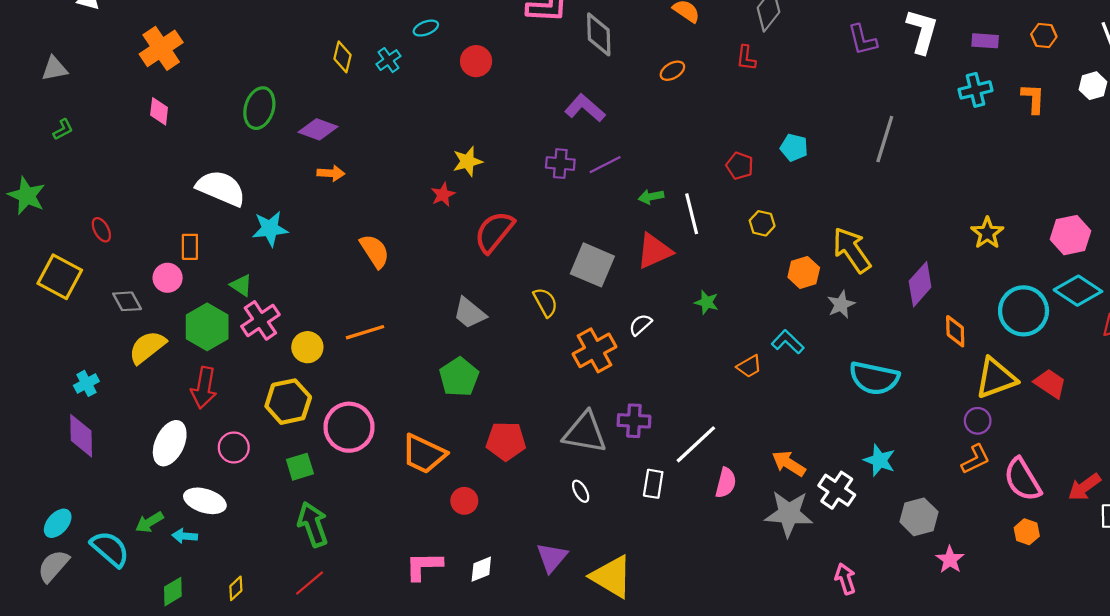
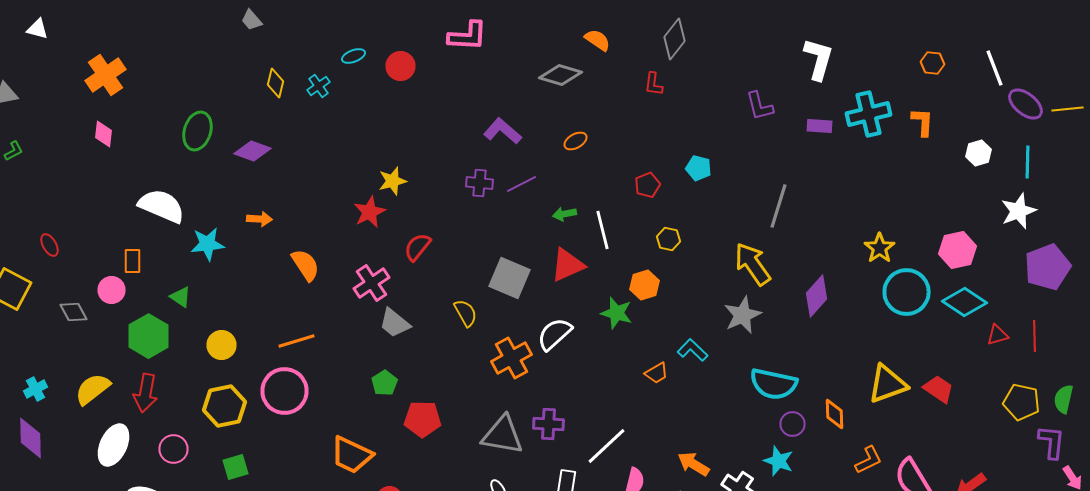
gray diamond: (599, 34) -> (560, 75), moved, turned -72
purple L-shape: (862, 40) -> (760, 106), moved
purple rectangle: (985, 41) -> (820, 126), moved
red circle: (476, 61) -> (400, 66), moved
orange ellipse: (672, 71) -> (576, 141), moved
white hexagon: (1093, 86) -> (978, 153), moved
cyan cross: (976, 90) -> (868, 114), size x1.4
gray line: (885, 139) -> (778, 206), moved
red pentagon: (740, 166) -> (648, 185), turned 30
orange arrow: (331, 173) -> (260, 219), moved
red star: (443, 195) -> (370, 212), size x1.4
red semicircle: (494, 232) -> (418, 247), size x0.7
orange hexagon: (804, 272) -> (644, 285), moved
green star: (707, 302) -> (616, 313), size x1.4
gray star: (841, 304) -> (742, 315), size x1.4
cyan circle: (1024, 311) -> (906, 292), moved
pink cross: (260, 320) -> (372, 283), moved
white semicircle: (640, 325) -> (554, 334), size x1.6
orange diamond: (955, 331) -> (834, 414), moved
yellow semicircle: (147, 347) -> (92, 389), moved
yellow circle: (307, 347) -> (222, 345), moved
green pentagon: (459, 377) -> (384, 383), size x0.7
purple circle: (978, 421) -> (792, 424), moved
pink circle: (349, 427) -> (284, 391), moved
red pentagon: (506, 441) -> (422, 419), moved

